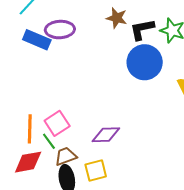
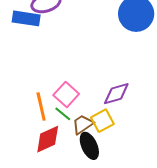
yellow square: (96, 171) -> (102, 121), moved

